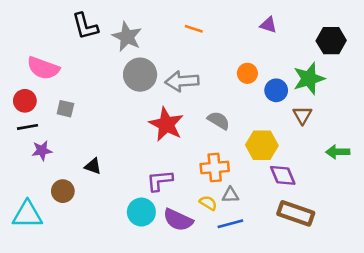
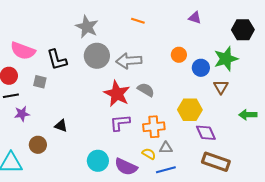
black L-shape: (85, 26) -> (57, 60), moved
gray semicircle: (219, 120) -> (146, 90), moved
purple L-shape: (160, 181) -> (120, 123), moved

